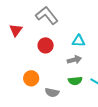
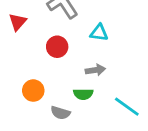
cyan triangle: (79, 41) -> (99, 33), moved
green semicircle: (75, 81) -> (83, 94), moved

